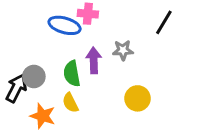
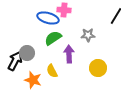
purple arrow: (94, 60) -> (69, 54), moved
green semicircle: (72, 74) -> (53, 38), moved, turned 66

